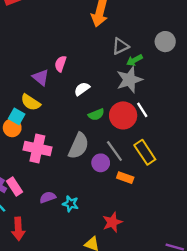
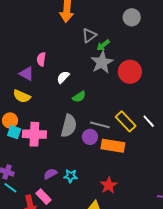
gray circle: (165, 42) -> (132, 17), moved
white line: (142, 110) -> (149, 121), moved
red circle: (123, 115) -> (130, 72), moved
cyan square: (17, 116) -> (14, 132), moved
gray line: (114, 151) -> (100, 125), turned -30
orange rectangle: (125, 178) -> (113, 146), size x1.6
pink rectangle: (15, 186) -> (43, 197), moved

